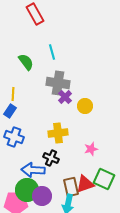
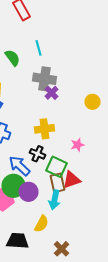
yellow circle: (85, 106) -> (92, 102), moved
blue arrow: (33, 170) -> (20, 166), turned 40
green square: (104, 179) -> (56, 167), moved

